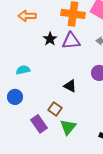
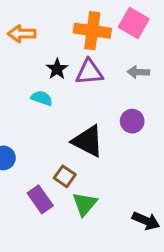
cyan semicircle: (23, 70) -> (42, 98), moved, turned 32
black triangle: (70, 86) -> (88, 141), size x1.6

